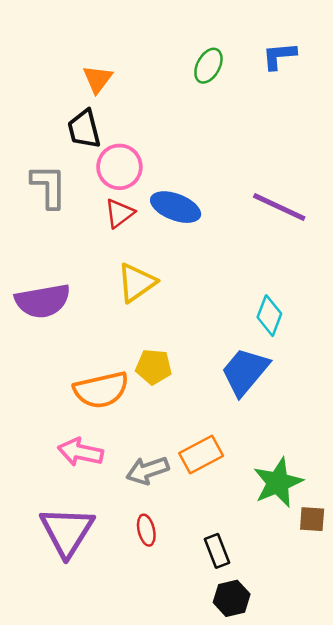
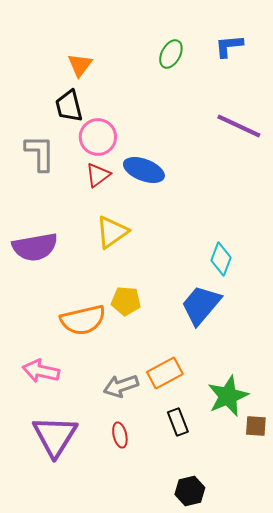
purple line: (279, 207) -> (239, 126), moved
pink arrow: (80, 452) -> (41, 371), moved
black rectangle: (217, 551) -> (178, 422), moved

